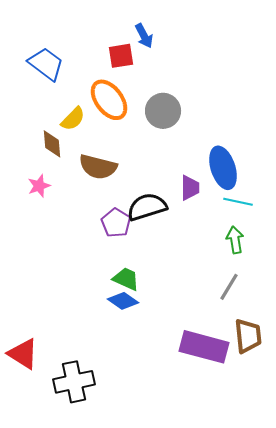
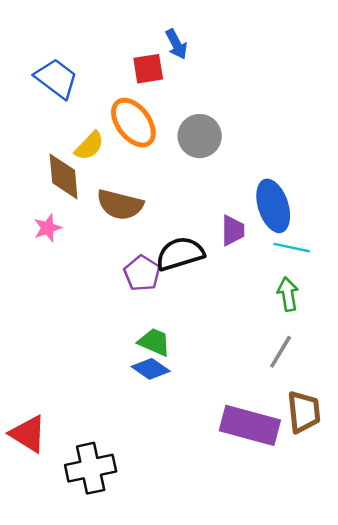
brown diamond: (52, 144) -> (64, 177), size x1.4

